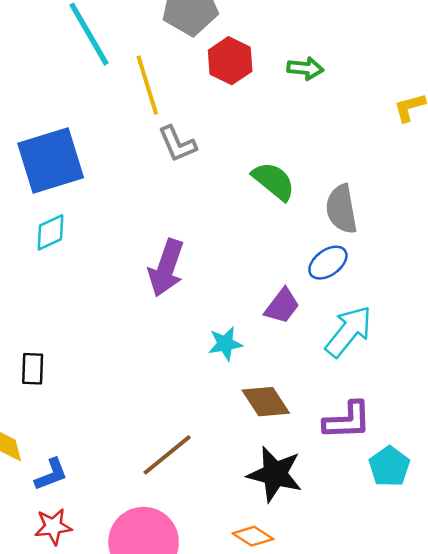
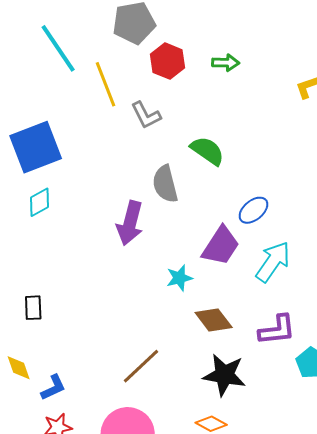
gray L-shape: (177, 144) -> (146, 115), moved
gray semicircle: (341, 209) -> (165, 184), moved
purple trapezoid: (282, 306) -> (221, 246), size x1.4

